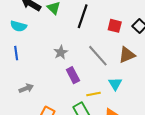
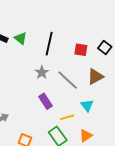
gray star: (61, 52) -> (42, 72), moved

